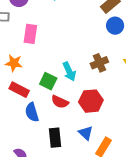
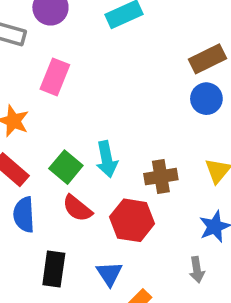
brown cross: (99, 63) -> (161, 177), moved

